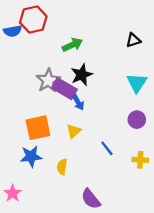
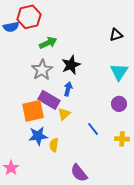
green arrow: (72, 45) -> (48, 43), moved
purple rectangle: (64, 89) -> (49, 100), moved
blue arrow: (78, 102) -> (68, 89), turned -136
blue star: (31, 156) -> (38, 136), moved

